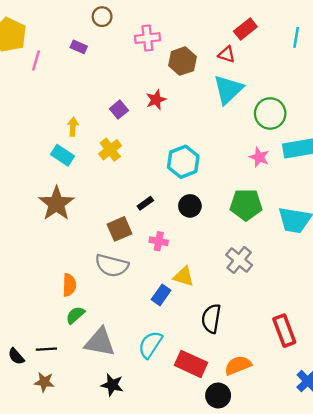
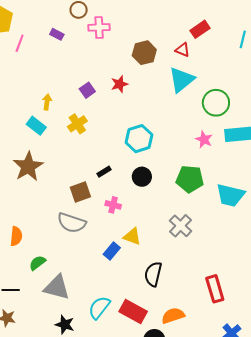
pink cross: (147, 38) -> (99, 27), moved
orange semicircle: (69, 285) -> (16, 236), moved
cyan semicircle: (150, 345) -> (99, 308), moved

